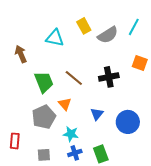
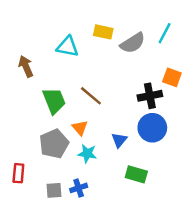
yellow rectangle: (84, 26) -> (103, 32), turned -49
black cross: (109, 77) -> (150, 96), moved
blue circle: (128, 122) -> (152, 128), moved
cyan star: (71, 134) -> (87, 154), moved
blue cross: (75, 153) -> (79, 188), moved
green rectangle: (101, 154) -> (136, 174), moved, turned -54

